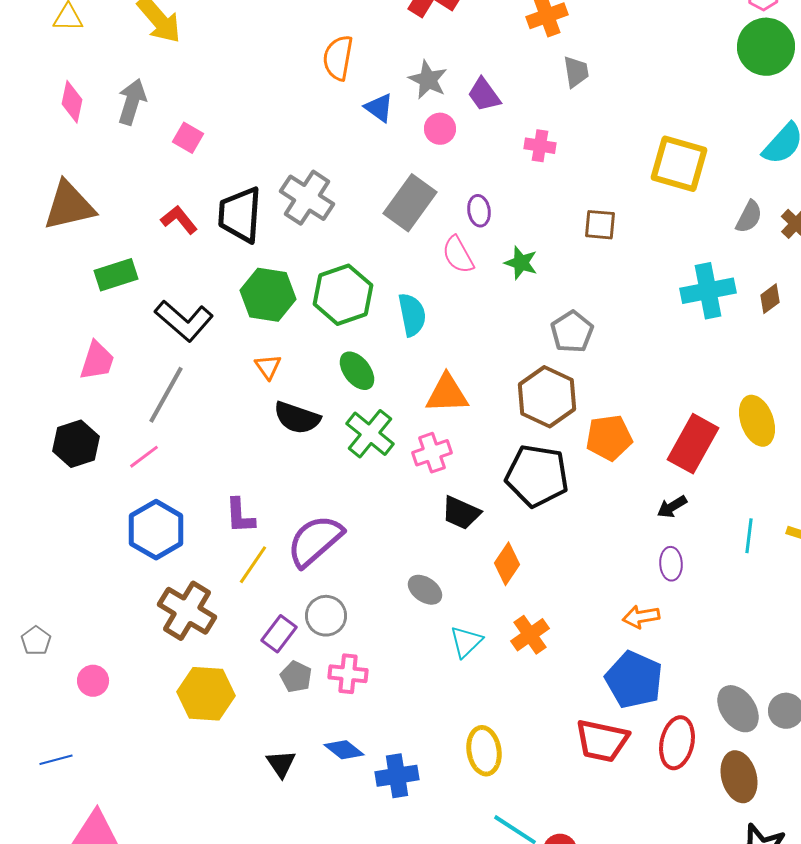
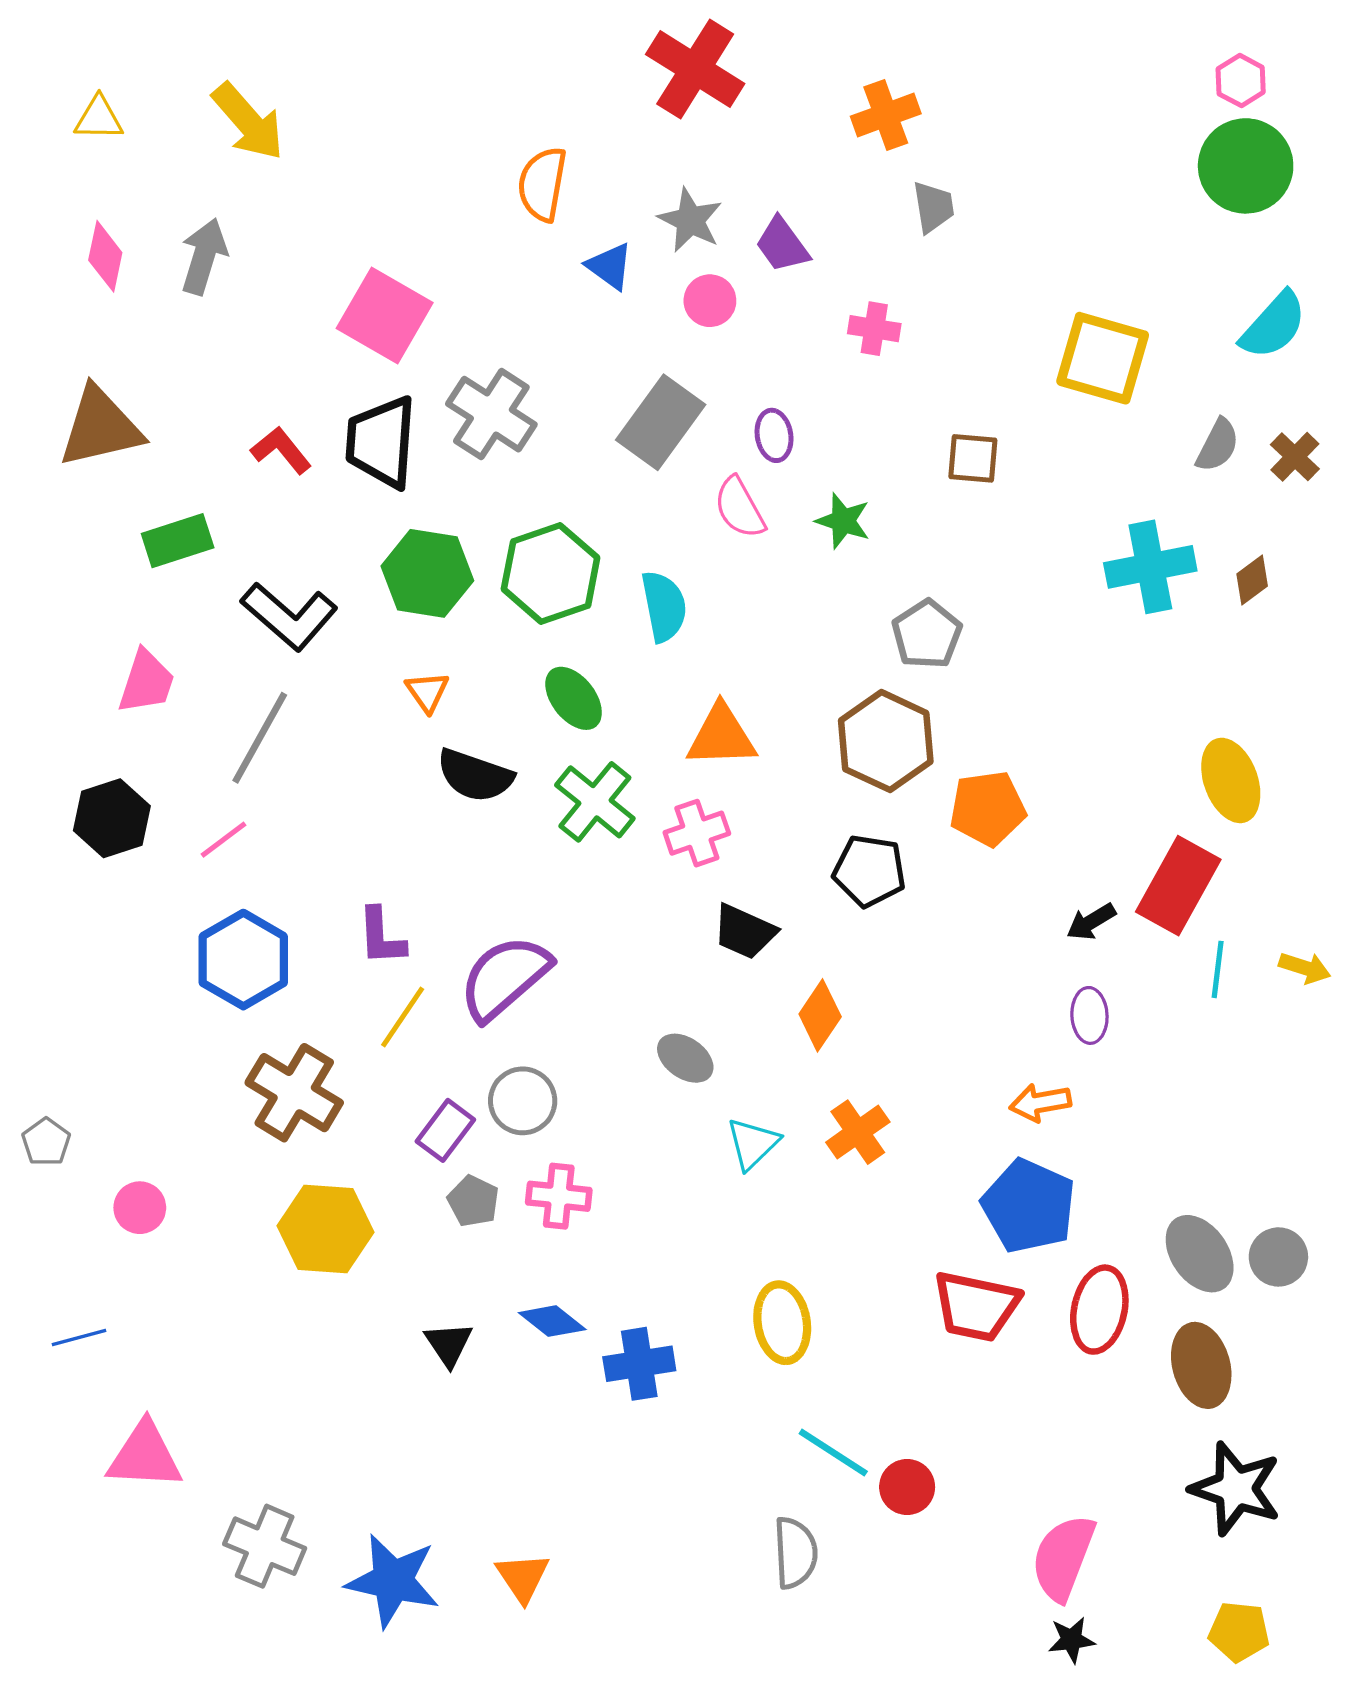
pink square: (188, 138) -> (385, 315), moved, size x1.8
red rectangle: (693, 444) -> (1178, 886), moved
black pentagon: (537, 476) -> (869, 871), size x0.7

